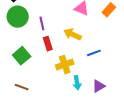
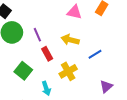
cyan arrow: (77, 83) -> (46, 88), moved

